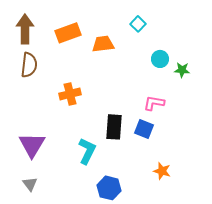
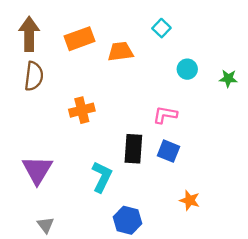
green star: (182, 70) -> (228, 78), moved
pink L-shape: (154, 103) -> (165, 115), moved
gray triangle: (30, 184) -> (46, 225), moved

